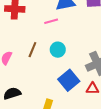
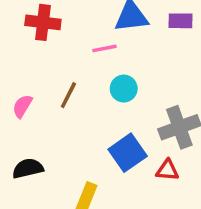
cyan circle: (58, 50) -> (124, 89), moved

